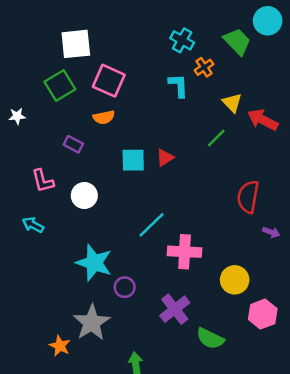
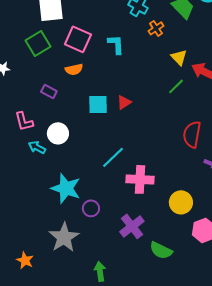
cyan L-shape: (178, 86) -> (116, 44), moved
green line: (216, 138) -> (176, 86), moved
cyan arrow: (33, 225) -> (37, 147), moved
orange star: (60, 346) -> (25, 260), moved

